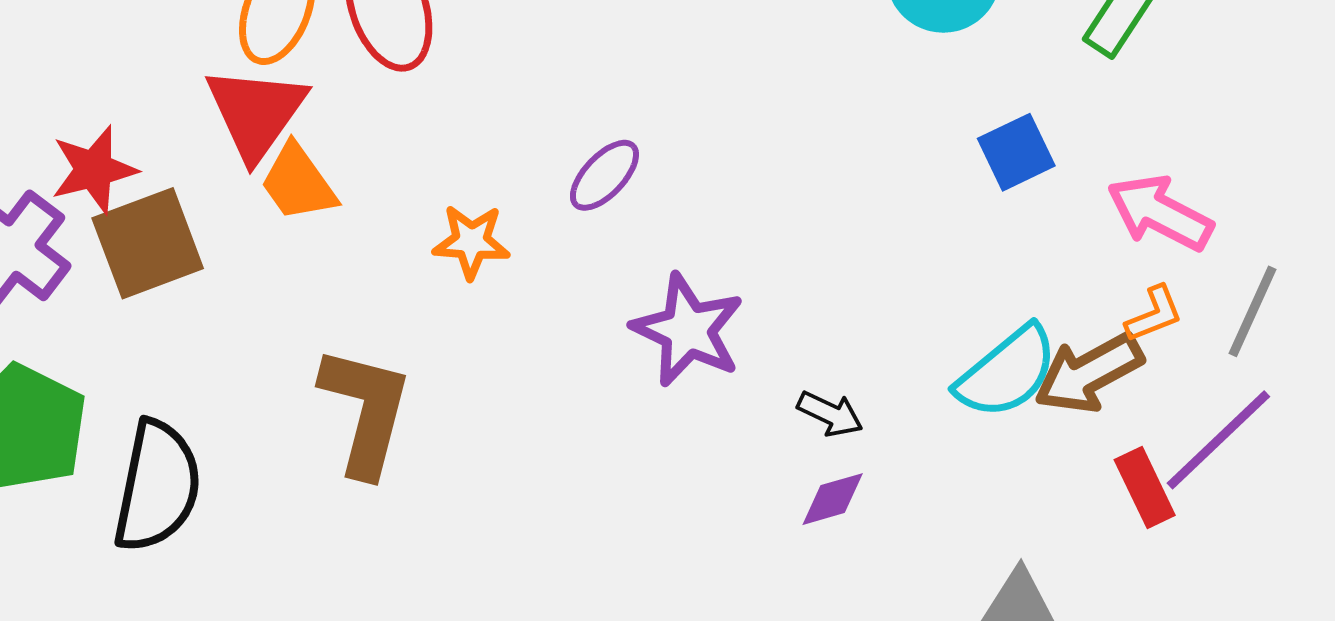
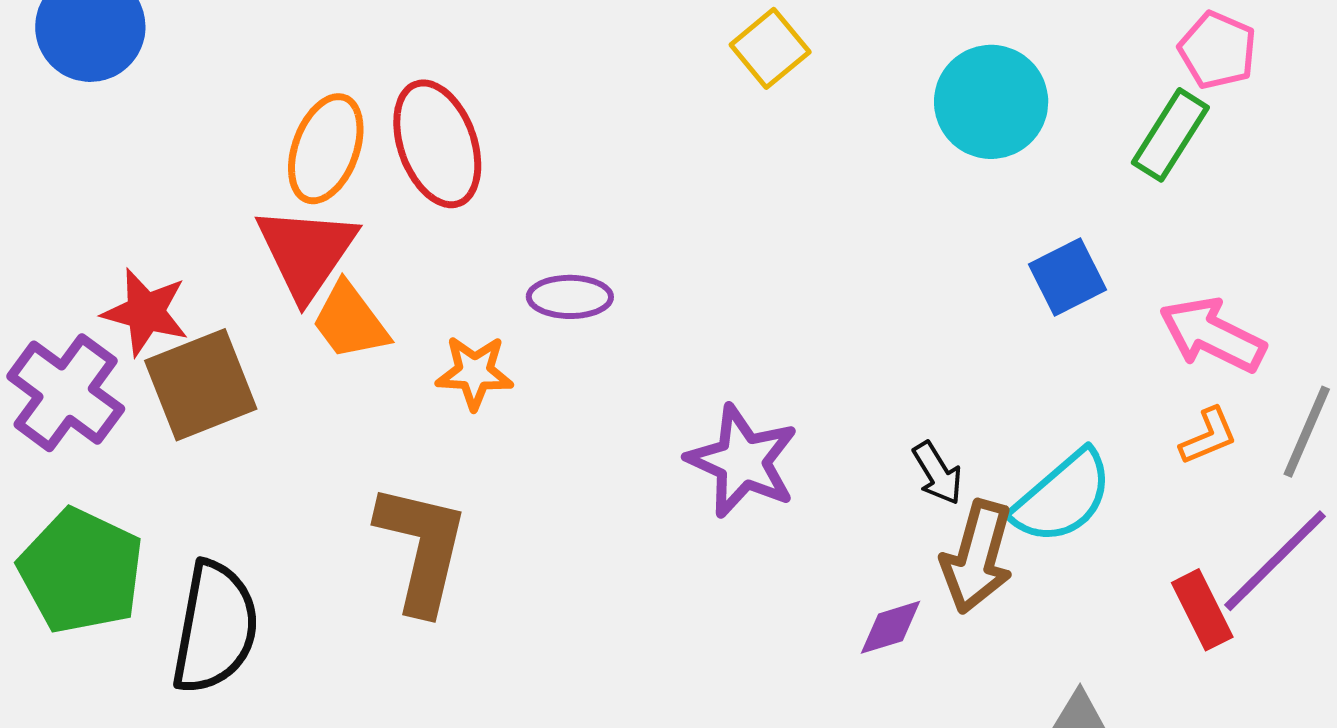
red star: (94, 170) -> (146, 312), turned 30
purple ellipse: (604, 175) -> (570, 297), moved, turned 48
orange star: (471, 242) -> (475, 372), moved
brown arrow: (1089, 373) -> (977, 557), moved, turned -45
black arrow: (830, 414) -> (937, 473), moved, turned 34

